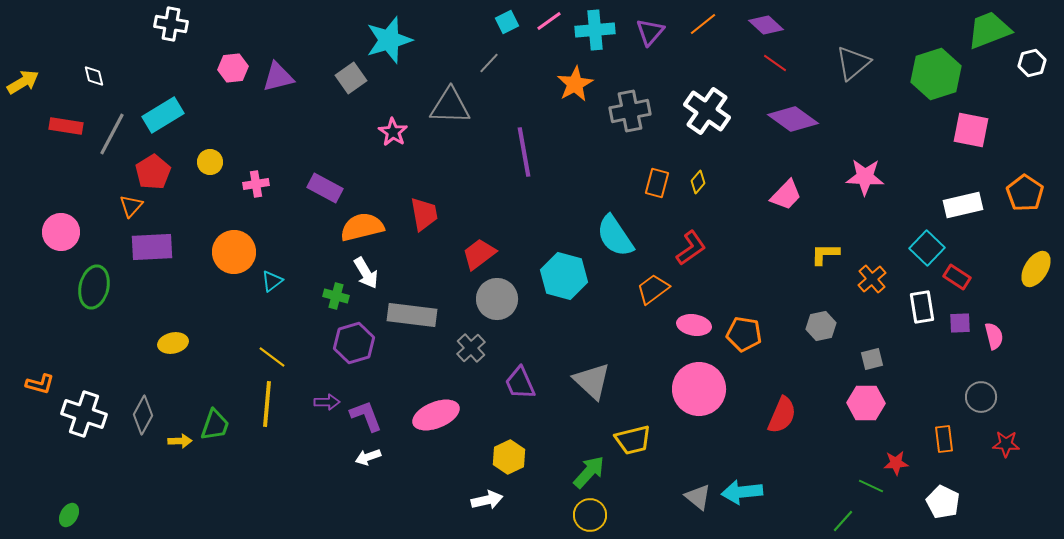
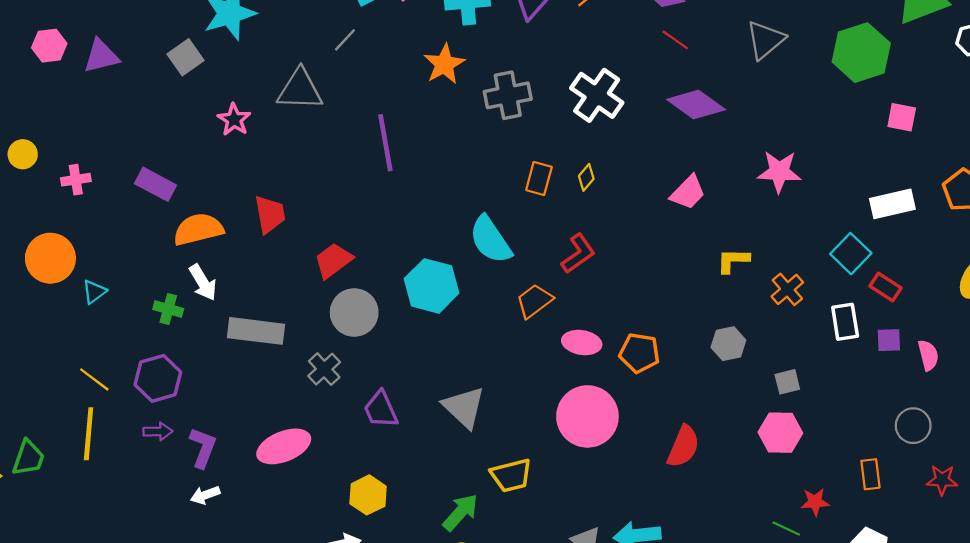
pink square: (971, 130) -> (902, 117), size x0.7
purple hexagon: (354, 343) -> (158, 378), moved
purple L-shape: (366, 416) -> (203, 448), turned 42

